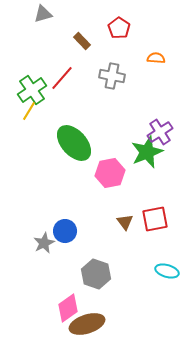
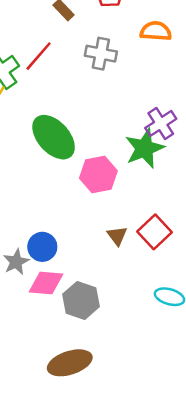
orange semicircle: (156, 58) -> (156, 31), size x1.4
red square: (155, 219) -> (155, 232), turned -32
pink diamond: (68, 308) -> (46, 283), moved, turned 40

